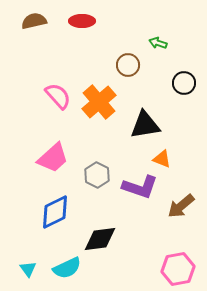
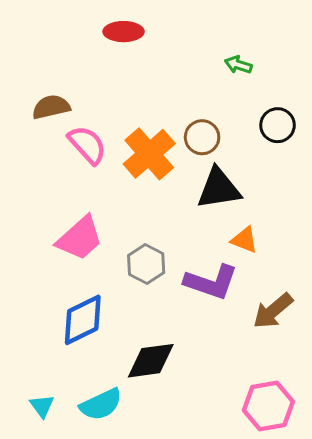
brown semicircle: (34, 21) -> (51, 107), moved
brown circle: (128, 65) -> (202, 137), moved

